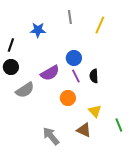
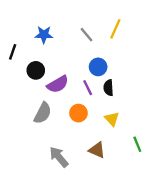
gray line: (70, 17) -> (87, 35), moved, turned -32
blue circle: (74, 58) -> (98, 67), moved
black circle: (11, 67) -> (36, 70), moved
gray semicircle: (25, 90) -> (43, 113), moved, turned -30
yellow triangle: (95, 111) -> (112, 119), moved

